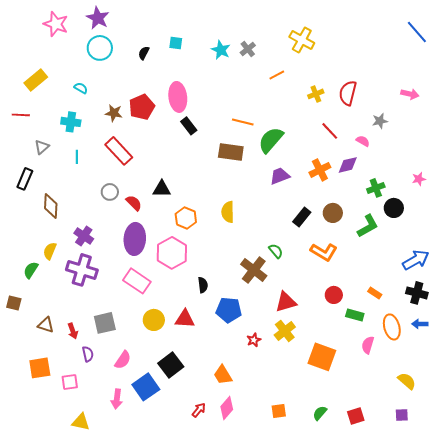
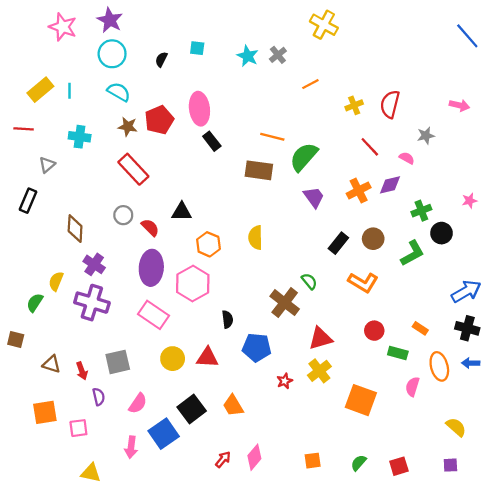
yellow cross: (302, 40) -> (324, 25), moved
cyan semicircle: (81, 88) -> (119, 92), moved, size x1.5
cyan line: (77, 157) -> (69, 91), moved
purple trapezoid: (280, 176) -> (314, 197), turned 75
brown diamond: (51, 206) -> (75, 229), moved
orange trapezoid: (223, 375) -> (233, 406), moved

